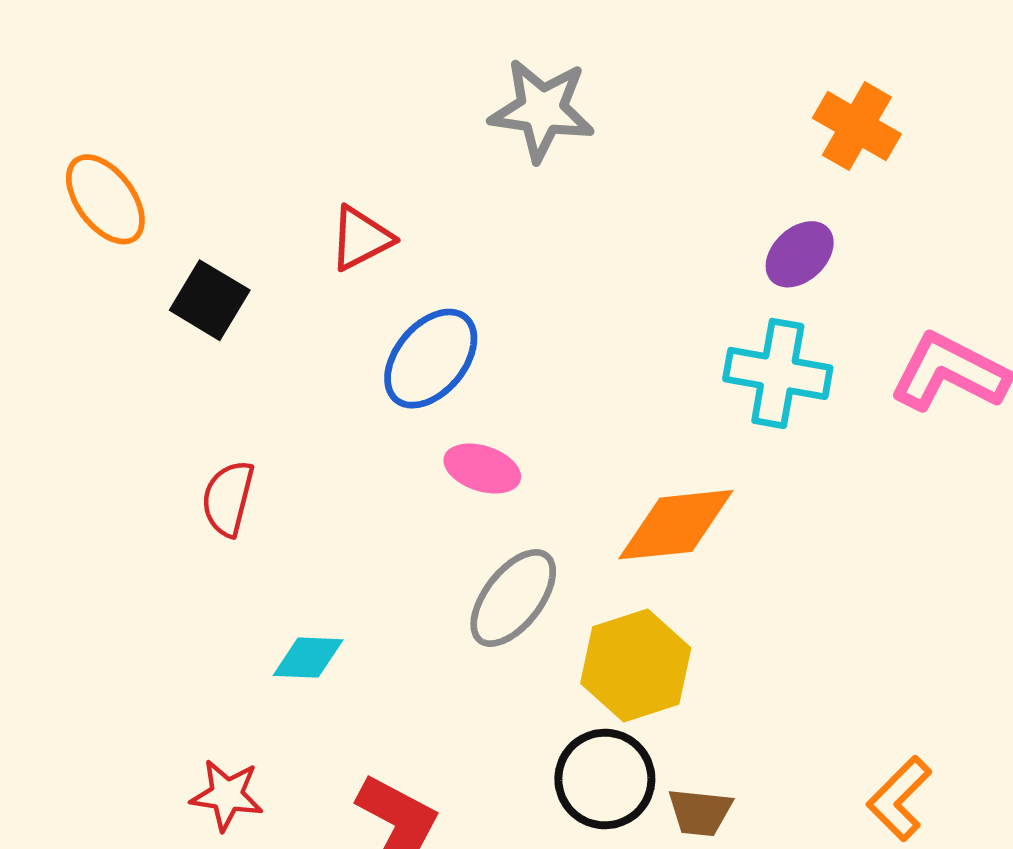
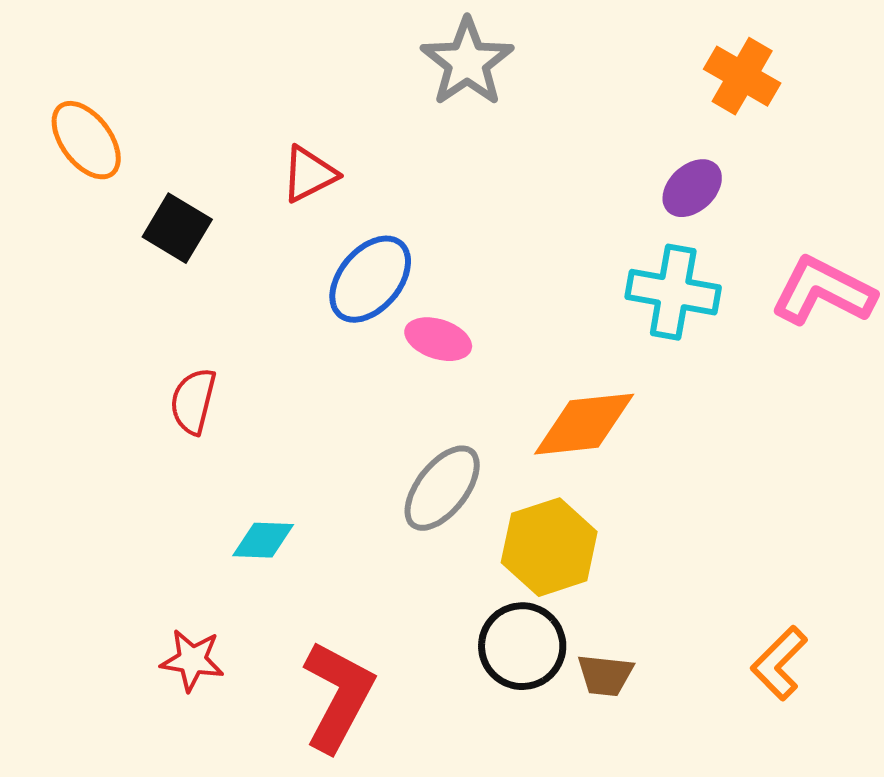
gray star: (542, 110) -> (467, 62), turned 30
pink ellipse: (482, 469) -> (438, 339), moved

